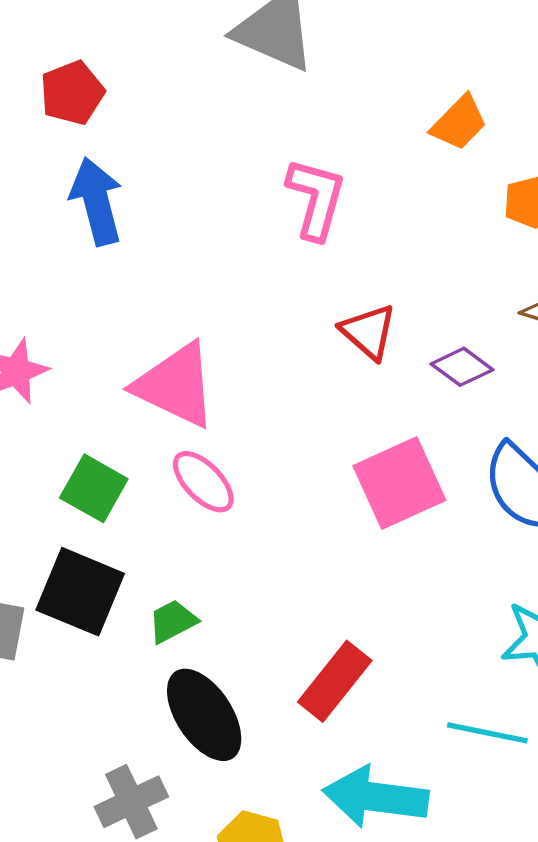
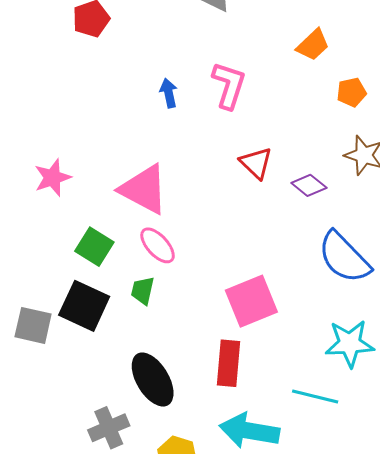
blue arrow: (97, 201) -> (169, 93), moved, size x0.6
pink square: (399, 483) -> (251, 301), moved
green trapezoid: (173, 621) -> (143, 291), moved, turned -52
red rectangle: (335, 681) -> (229, 363), turned -36

